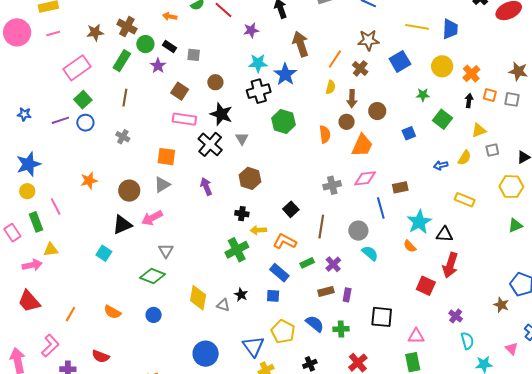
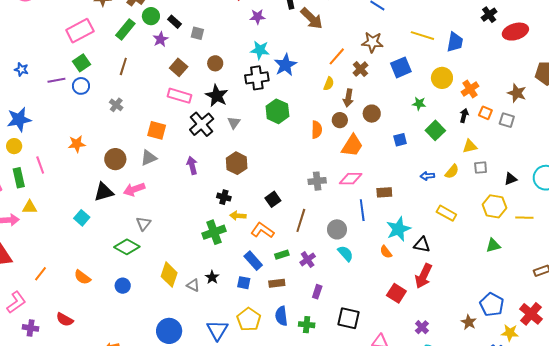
brown arrow: (300, 44) -> (312, 18), moved, turned 145
brown rectangle: (326, 291) -> (277, 283), moved
blue semicircle: (315, 324) -> (281, 316), turned -144

